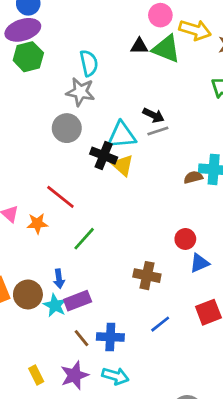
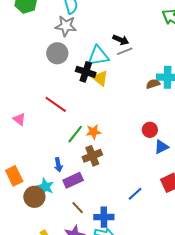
orange star: (37, 223) -> (93, 132), moved
brown cross: (147, 276) -> (92, 156), moved, turned -30
brown circle: (28, 294) -> (34, 197), moved
cyan star: (55, 305) -> (45, 187), moved
blue cross: (110, 337) -> (104, 217), moved

